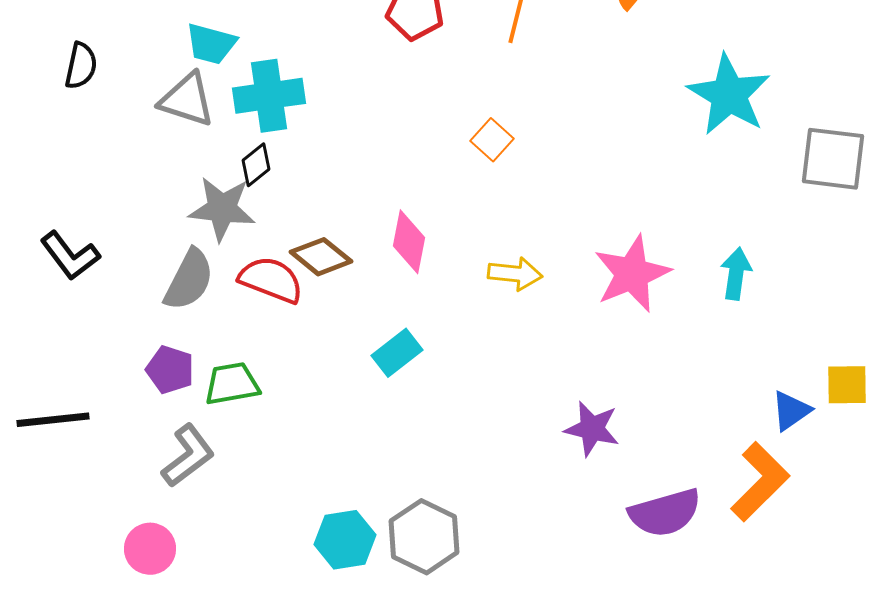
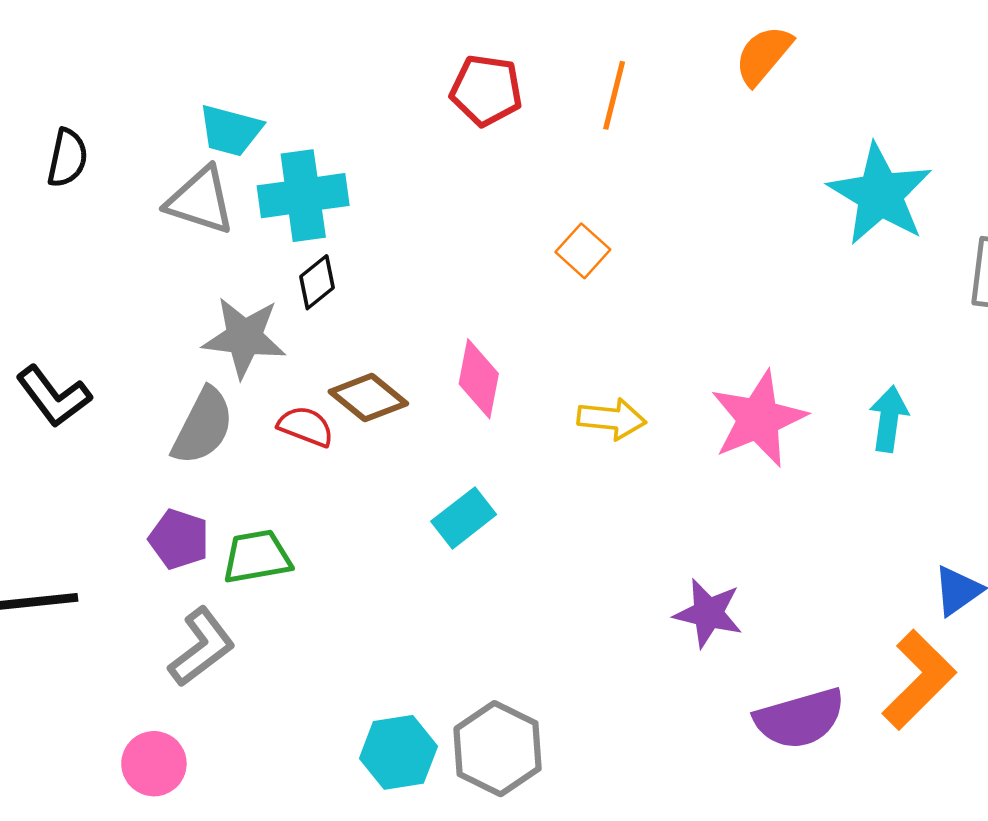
black diamond: (256, 165) -> (317, 282), moved
red semicircle: (271, 280) -> (306, 426), size x0.7

